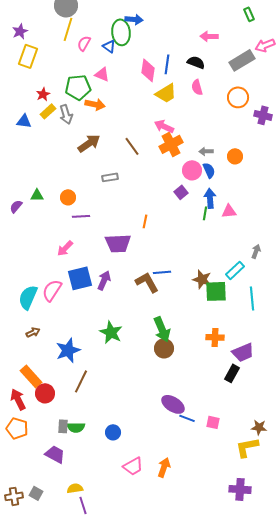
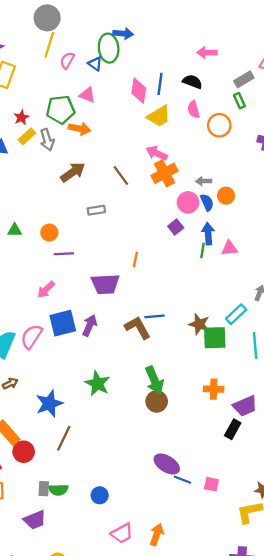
green rectangle: (249, 14) -> (239, 101), moved
gray rectangle: (242, 60) -> (244, 79), size x0.7
orange circle: (238, 97) -> (219, 125), moved
orange circle: (235, 156) -> (226, 196), moved
purple trapezoid: (55, 454) -> (35, 520), turned 130

